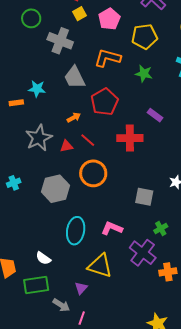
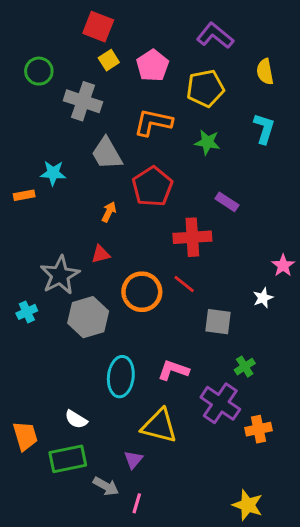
orange arrow: (74, 117) -> (109, 212), turned -32
gray star: (39, 138) -> (60, 275), moved
red line: (88, 140) -> (184, 284), moved

